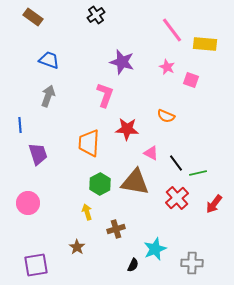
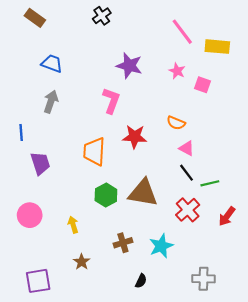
pink triangle: (151, 153) -> (187, 148), moved
yellow arrow: (87, 212) -> (73, 225), moved
cyan star: (155, 249) -> (161, 246), moved

